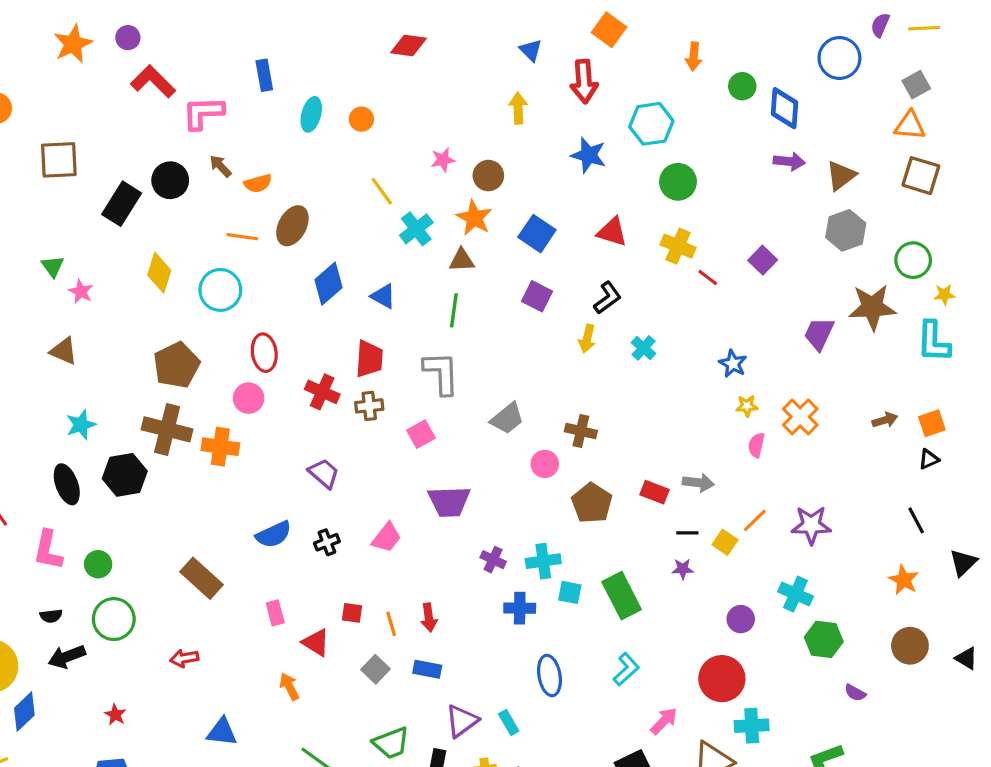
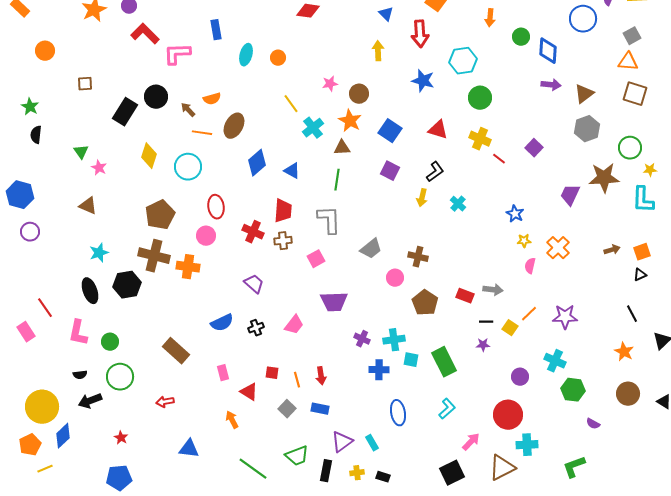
brown square: (59, 160) -> (85, 84), size x0.6
brown arrow: (220, 166) -> (188, 110), moved

